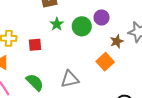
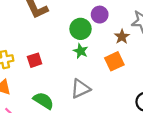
green star: (57, 24) -> (81, 51), moved
orange square: (105, 62) -> (114, 61), turned 30

